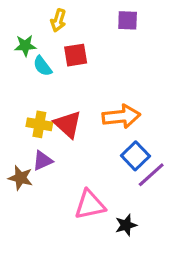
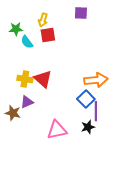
yellow arrow: (58, 20) -> (43, 20), moved
orange arrow: (121, 116) -> (96, 80), moved
purple line: (151, 175) -> (96, 111), turned -48
black star: (126, 225) -> (88, 127), moved

